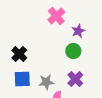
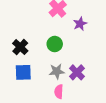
green circle: (73, 51) -> (55, 44), moved
gray star: (46, 82) -> (57, 71), moved

